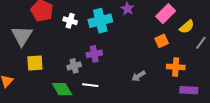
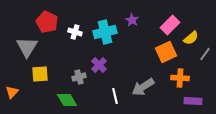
orange square: (162, 41) -> (166, 52), size x1.5
purple cross: (94, 54) -> (99, 65), turned -35
gray arrow: (138, 76) -> (143, 87), size x1.6
white line: (90, 85) -> (115, 96), moved, turned 70

